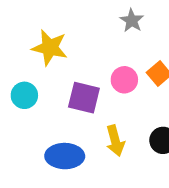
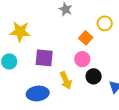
pink circle: (124, 80) -> (82, 59), moved

